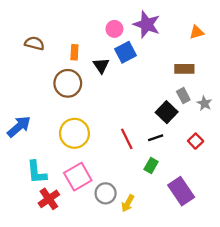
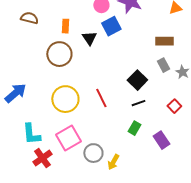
black square: (167, 112) -> (137, 80), moved
red line: (127, 139) -> (101, 98), moved
purple rectangle: (181, 191) -> (161, 140), moved, size x0.7

